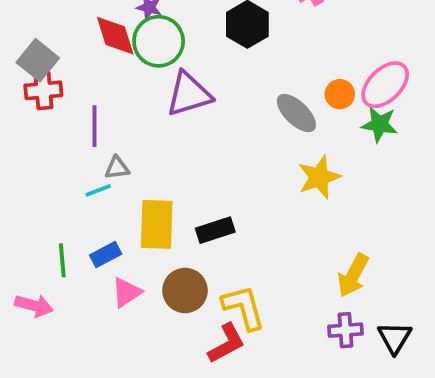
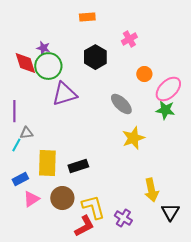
orange circle: (340, 94) -> (144, 74), moved
cyan line: (98, 190) -> (16, 145), turned -40
yellow arrow: (353, 275) -> (151, 190), turned -40
purple cross: (345, 330) -> (123, 218), moved, turned 36
black triangle: (395, 338) -> (170, 212), moved

